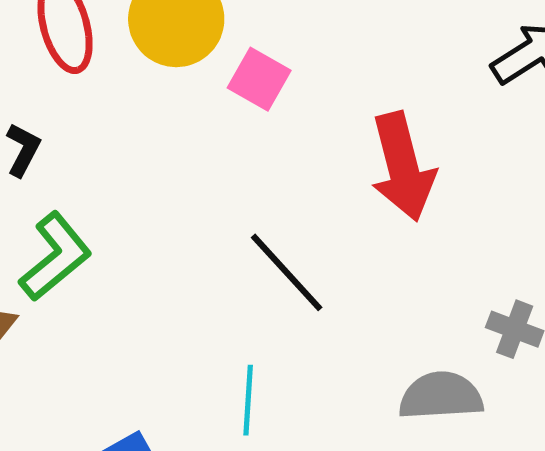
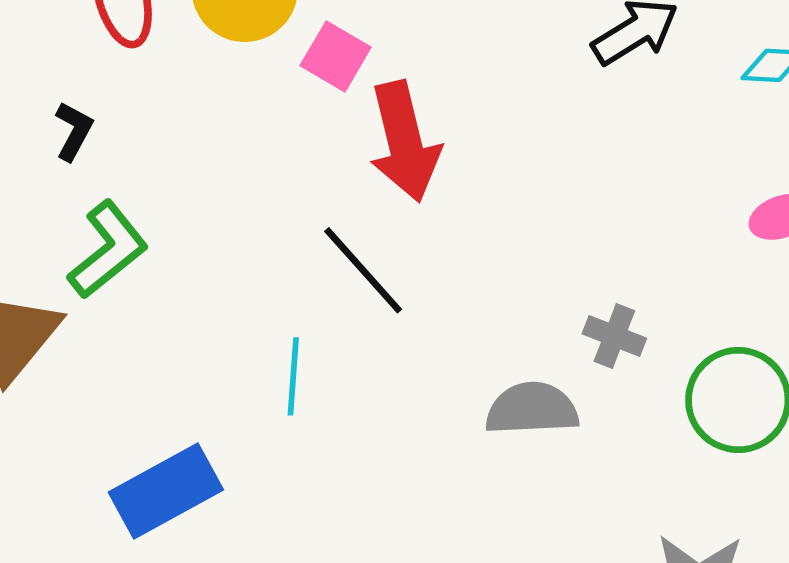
red arrow: (403, 167) -> (404, 142), moved
cyan line: (248, 400) -> (293, 376), moved

